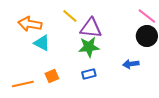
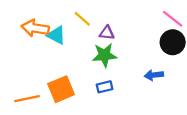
purple triangle: (91, 28) -> (107, 33), size x0.6
cyan triangle: (42, 43) -> (56, 35), moved
orange square: (52, 76) -> (61, 89), size x1.6

